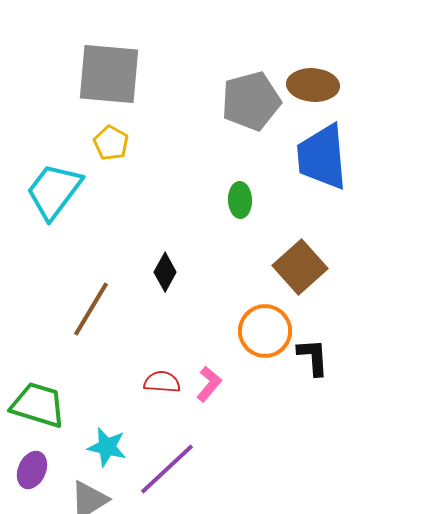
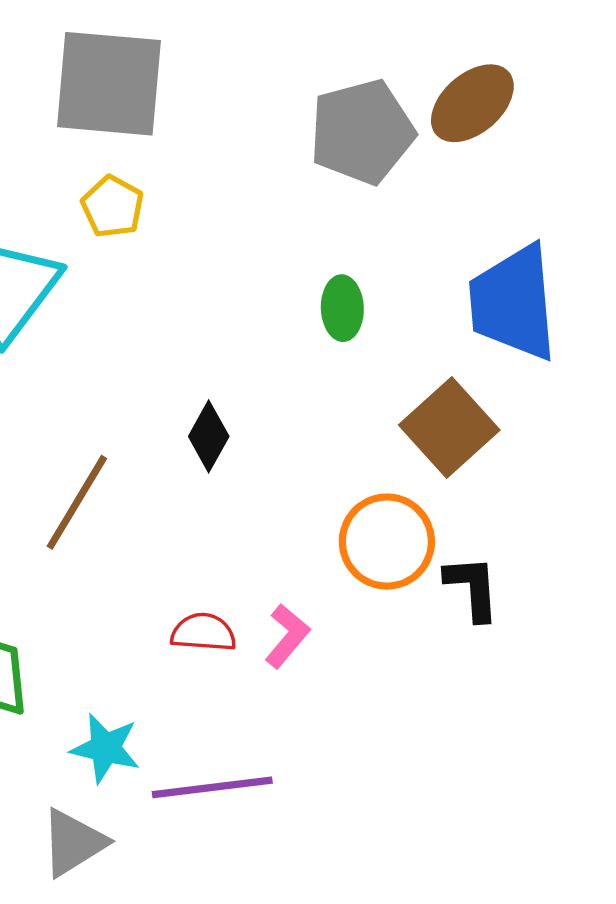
brown ellipse: (313, 85) -> (472, 103), turned -45
blue trapezoid: (322, 157) -> (513, 303), moved
purple line: (167, 469) -> (212, 787), turned 36

